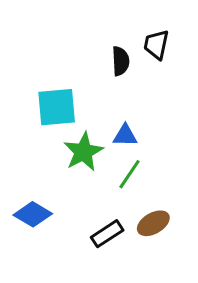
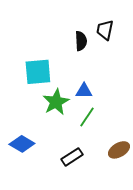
brown ellipse: (153, 223) -> (119, 150), moved

